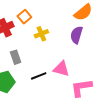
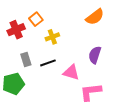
purple semicircle: (76, 35) -> (95, 55), moved
black line: (39, 76) -> (48, 63), moved

